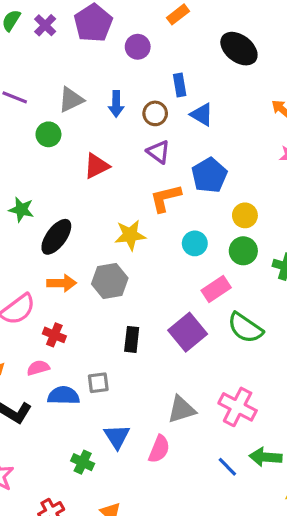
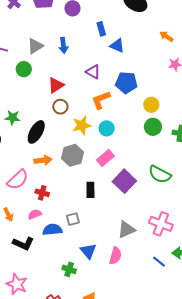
brown circle: (155, 113) -> (60, 107), moved
blue pentagon: (209, 175) -> (126, 83), turned -30
cyan circle: (195, 243) -> (107, 128), moved
pink rectangle: (216, 289) -> (105, 158), moved

